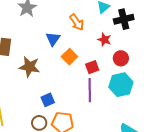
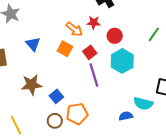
orange arrow: (77, 22) -> (74, 29), moved
blue triangle: (53, 39) -> (33, 44), moved
brown star: (29, 67) -> (32, 85), moved

